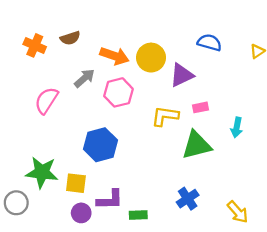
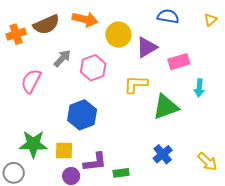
brown semicircle: (70, 38) -> (46, 25), size x1.5
orange cross: (35, 45) -> (16, 34), turned -36
orange arrow: (114, 56) -> (85, 19), moved
pink rectangle: (200, 107) -> (179, 62), moved, size x1.5

